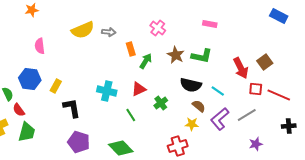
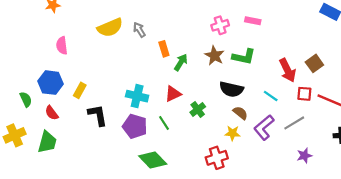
pink cross: (158, 28) -> (220, 25), moved, turned 35
gray arrow: (109, 32) -> (139, 30), turned -128
cyan line: (218, 91) -> (271, 96), moved
red semicircle: (19, 110) -> (52, 113), moved
purple pentagon: (79, 142) -> (135, 126), moved

